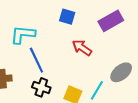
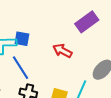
blue square: (67, 17) -> (22, 39), moved

